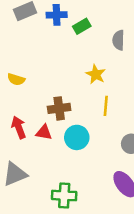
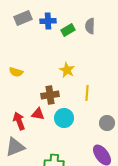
gray semicircle: (118, 40) -> (90, 26), moved
yellow star: (96, 74) -> (67, 70), moved
red arrow: (19, 127) -> (19, 121), moved

